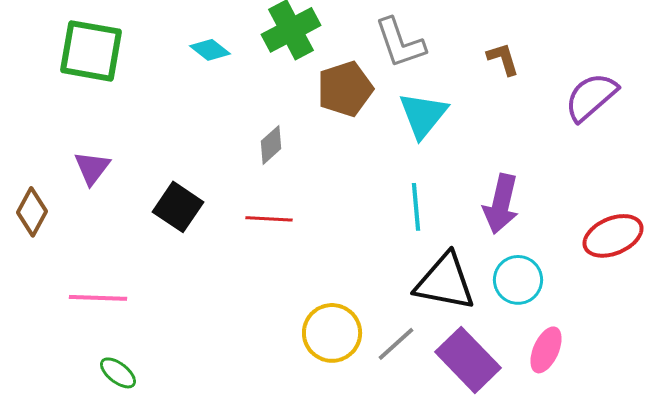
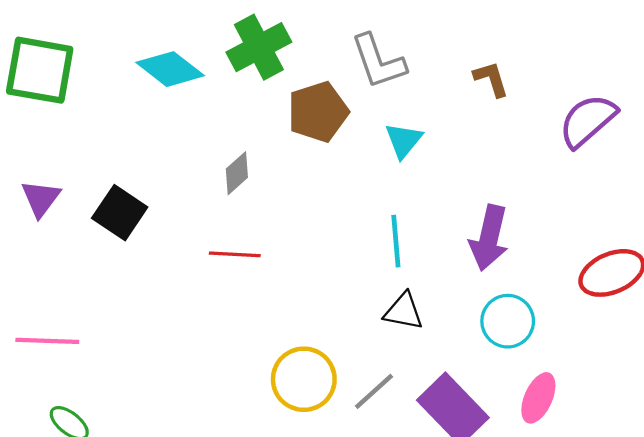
cyan diamond: (210, 50) -> (170, 69), size x1.5
cyan triangle: (423, 115) -> (404, 140), size x0.7
black square: (178, 207) -> (120, 213), moved
black triangle: (445, 282) -> (404, 311), moved, size x0.6

